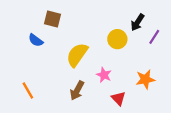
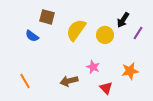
yellow semicircle: (77, 55) -> (76, 30), moved
brown arrow: (77, 91) -> (69, 81), turned 48

